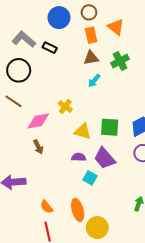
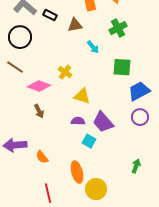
brown triangle: (91, 58) -> (75, 25), moved
cyan arrow: (94, 81) -> (93, 47), turned -80
pink diamond: (38, 121) -> (39, 86), turned 30
green square: (110, 127) -> (122, 67), moved
orange semicircle: (47, 207) -> (42, 157), moved

